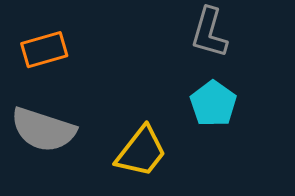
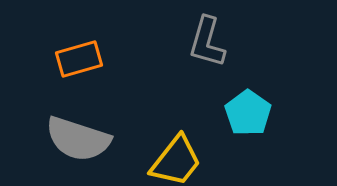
gray L-shape: (209, 33) -> (207, 42), moved

